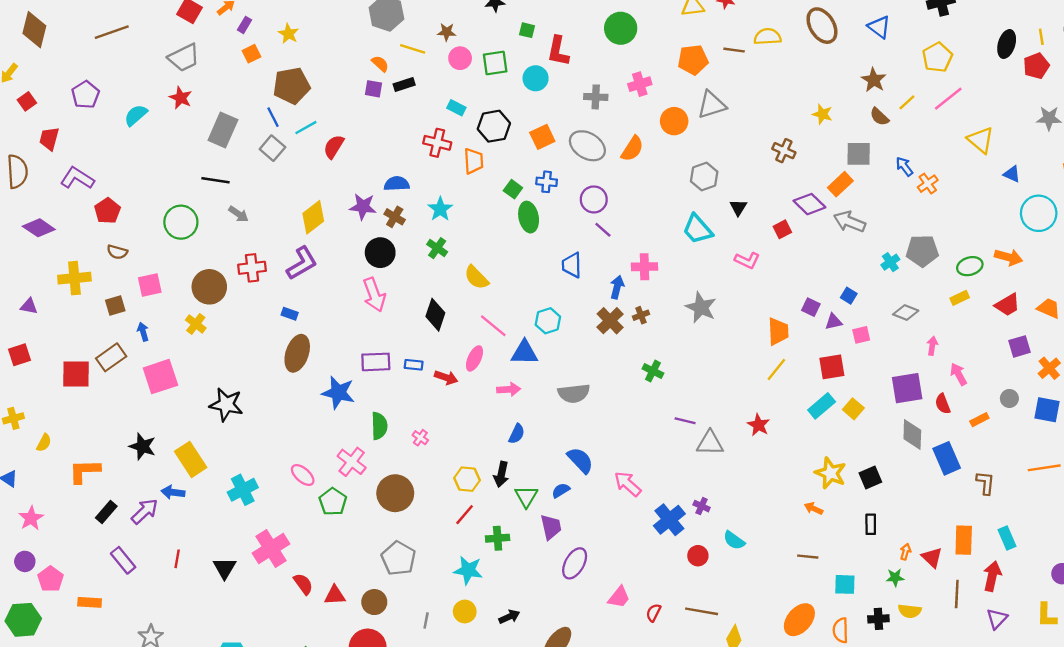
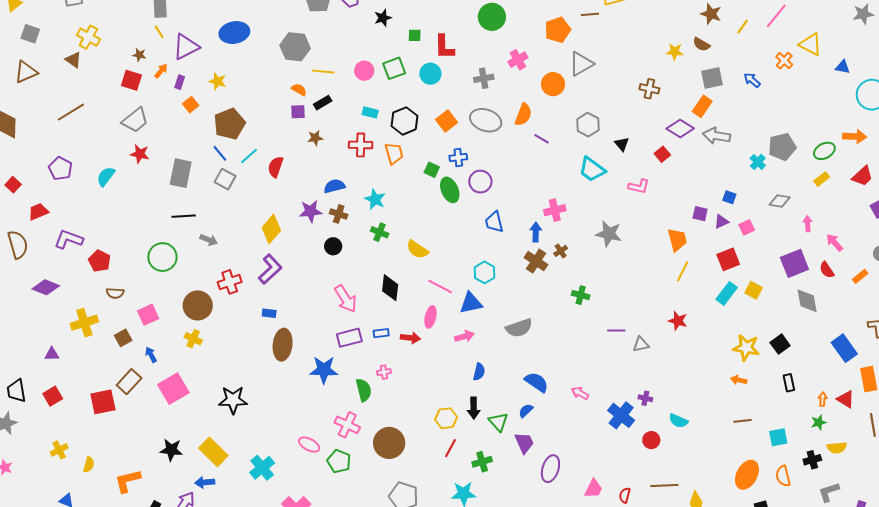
brown star: (447, 32) -> (315, 138), moved
brown semicircle: (879, 117) -> (701, 44), moved
red trapezoid: (49, 139) -> (38, 212), turned 65
orange cross: (928, 184) -> (784, 61), moved
purple circle: (594, 199) -> (480, 182), moved
purple line: (603, 230) -> (541, 139), moved
black circle: (380, 253) -> (333, 246), size x0.7
pink arrow: (374, 295) -> (346, 299), moved
pink cross: (420, 438) -> (384, 372), moved, turned -32
gray triangle: (710, 443) -> (641, 344), size x0.7
blue rectangle: (947, 458) -> (844, 348), moved
pink arrow: (628, 484) -> (580, 393), size x0.7

